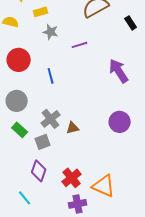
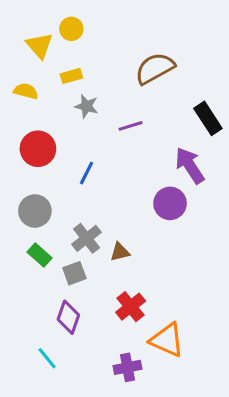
black rectangle: (131, 23) -> (208, 118), moved, size x1.5
blue line: (51, 76) -> (87, 173), turned 42
purple circle: (120, 122) -> (170, 203), moved
red cross: (72, 178) -> (131, 307), moved

